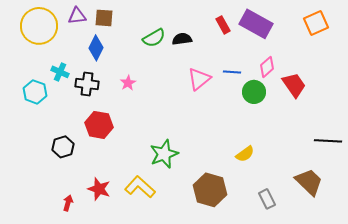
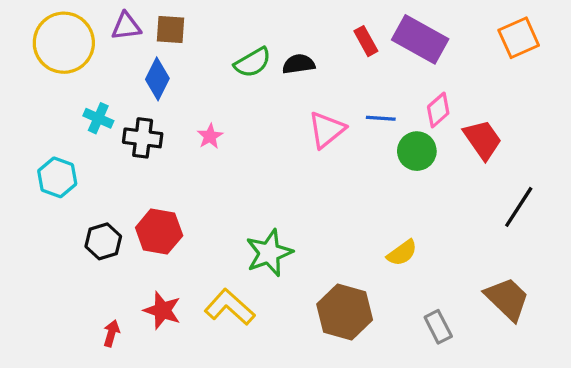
cyan hexagon: (35, 92) -> (57, 177), moved
red hexagon: (99, 125) -> (159, 232), moved
black line: (328, 141) -> (519, 207), moved, turned -60

